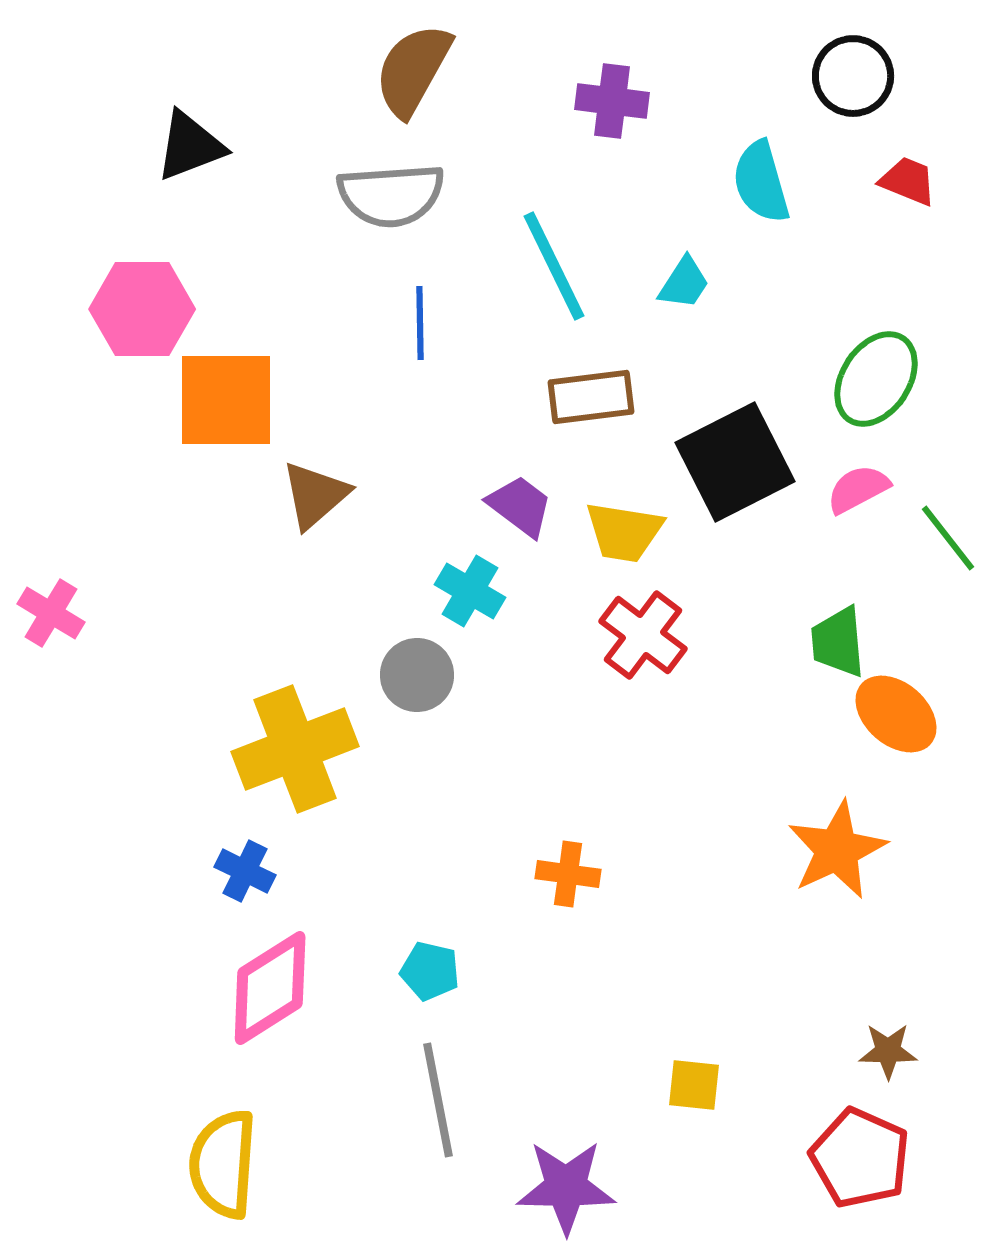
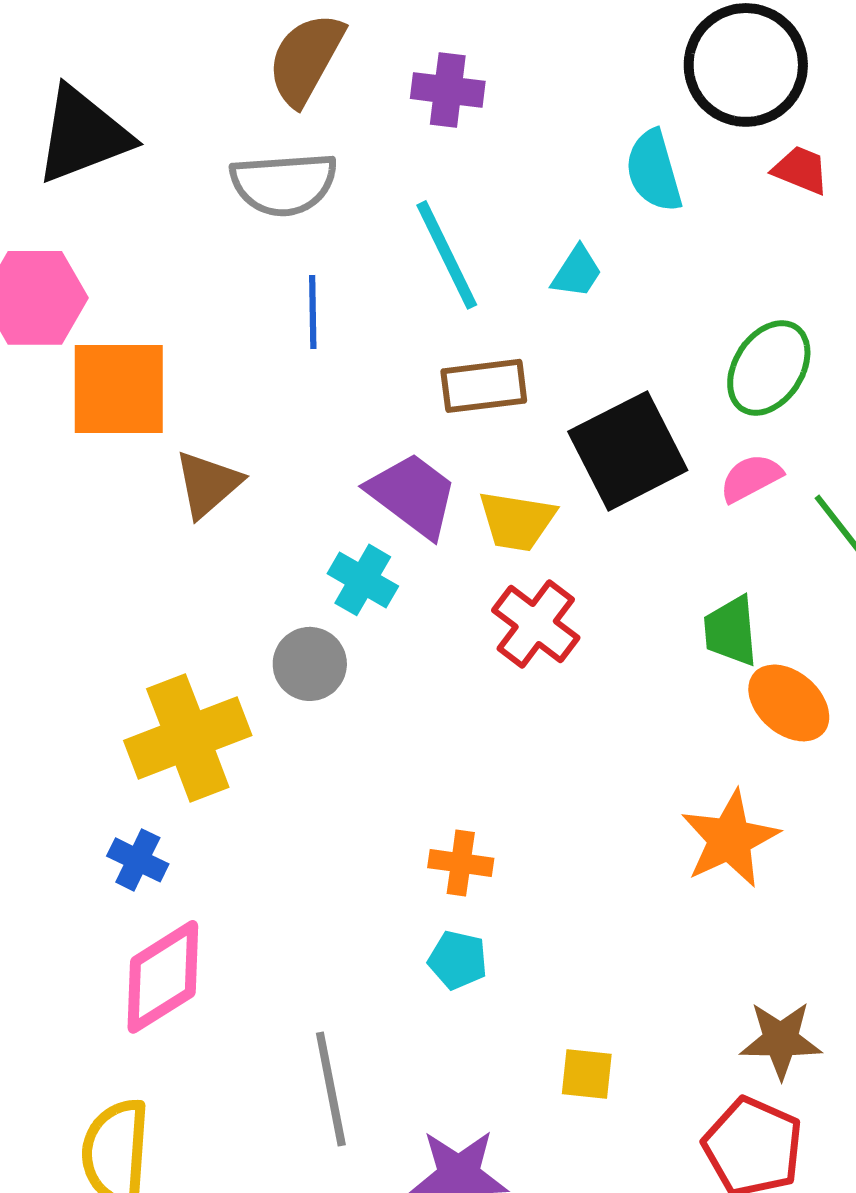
black circle: (853, 76) -> (746, 65), size x1.5
purple cross: (612, 101) -> (448, 90), moved
black triangle: (190, 146) -> (83, 135), size x1.4
purple trapezoid: (520, 506) -> (413, 495), size x1.4
cyan pentagon: (430, 971) -> (458, 960), moved
brown star: (888, 1051) -> (781, 1040), size x1.4

